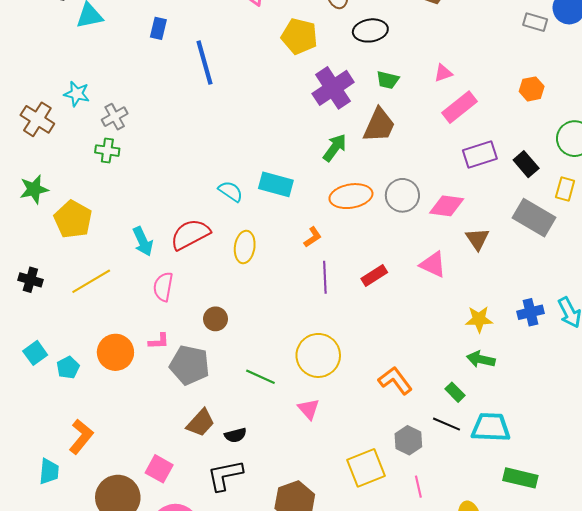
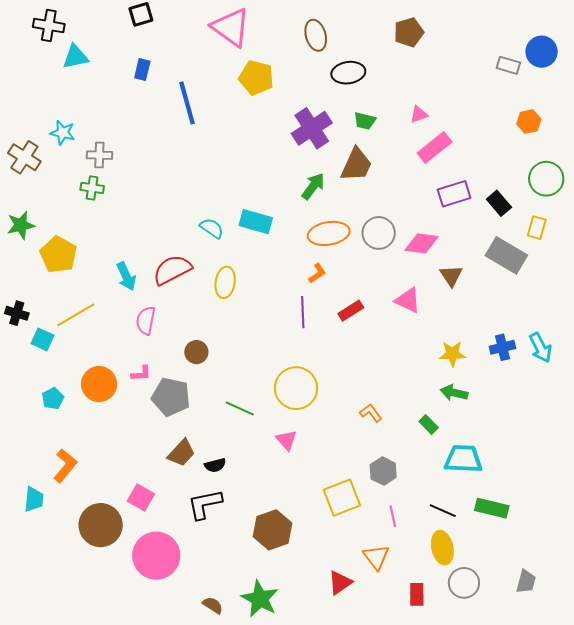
yellow pentagon: (299, 36) -> (256, 78), moved
orange hexagon: (532, 89) -> (529, 122), moved
gray cross: (115, 117) -> (99, 155), turned 30
orange L-shape: (313, 237) -> (317, 273), moved
cyan square: (35, 353) -> (43, 339), moved, turned -30
orange L-shape: (395, 381) -> (371, 413), size x0.7
black line: (447, 424) -> (443, 511), moved

